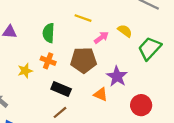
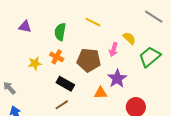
pink arrow: (101, 38) -> (114, 50), moved, turned 136
orange triangle: (101, 94) -> (101, 93), turned -32

